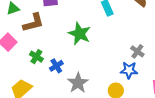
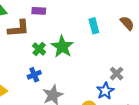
green cross: (36, 57) -> (39, 49), moved
blue star: (129, 70) -> (105, 91), turned 30

